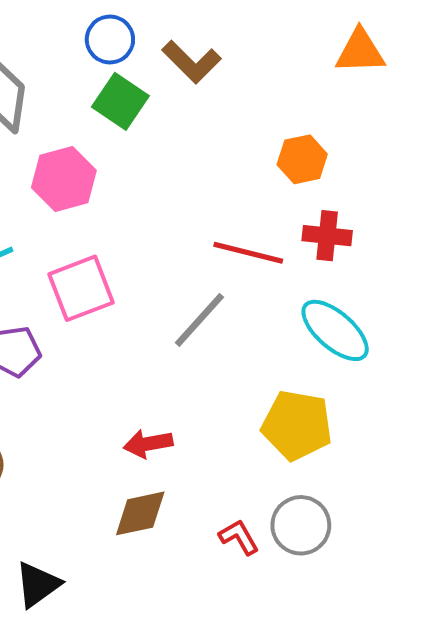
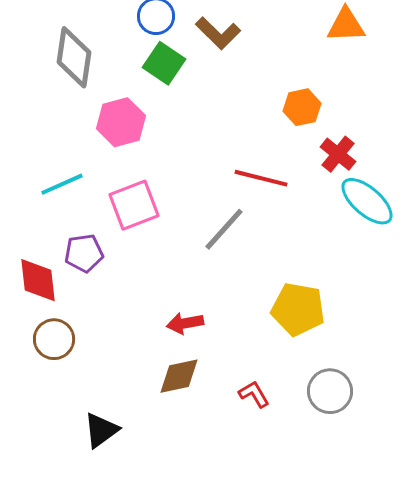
red cross: (327, 236) -> (338, 154), moved, turned 33
cyan ellipse: (335, 330) -> (367, 201), moved
gray circle: (301, 525) -> (330, 391), moved

